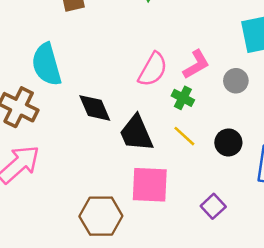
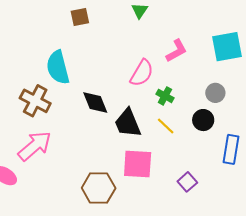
pink L-shape: (196, 64) -> (177, 51), moved
gray circle: (236, 81) -> (215, 93), moved
black circle: (228, 142) -> (203, 120), moved

